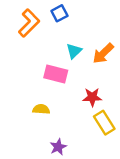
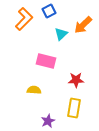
cyan triangle: (74, 51) -> (61, 34), moved
orange arrow: (103, 53) -> (83, 25), moved
yellow rectangle: (104, 123) -> (74, 108), moved, turned 42

